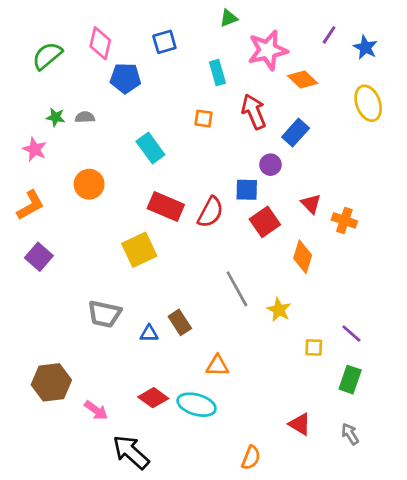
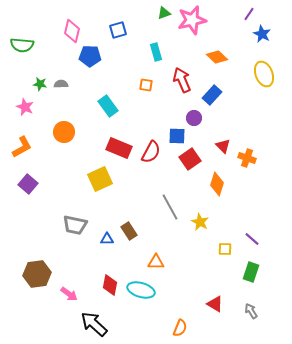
purple line: (329, 35) -> (249, 14), moved
pink star: (268, 50) -> (192, 20), moved
green semicircle: (47, 56) -> (22, 45), moved, turned -135
red diamond: (153, 398) -> (110, 285), turned 65

